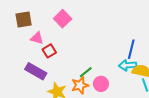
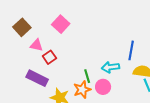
brown square: (24, 19) -> (22, 27), turned -30
cyan arrow: (128, 65) -> (110, 67), moved
green line: (86, 72) -> (87, 76), turned -64

